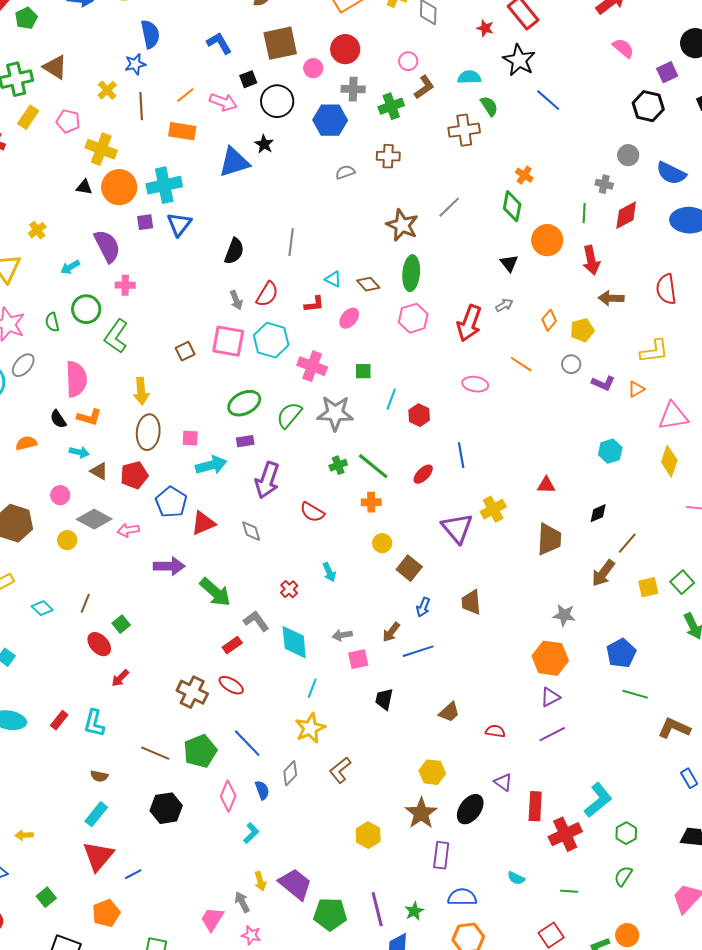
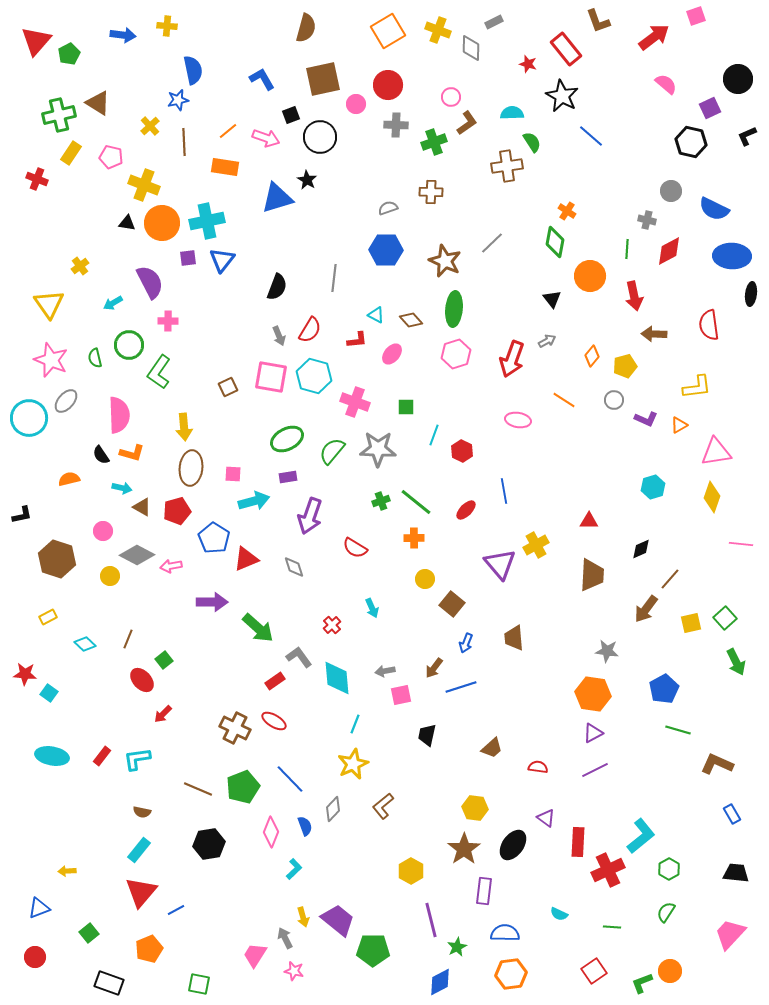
blue hexagon: (330, 120) -> (386, 250), moved
cyan L-shape: (94, 723) -> (137, 759), turned 68
purple line: (377, 909) -> (431, 920), moved

